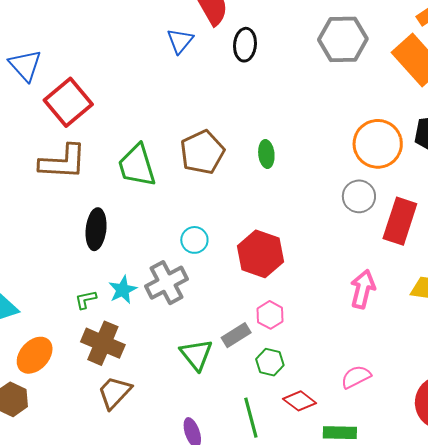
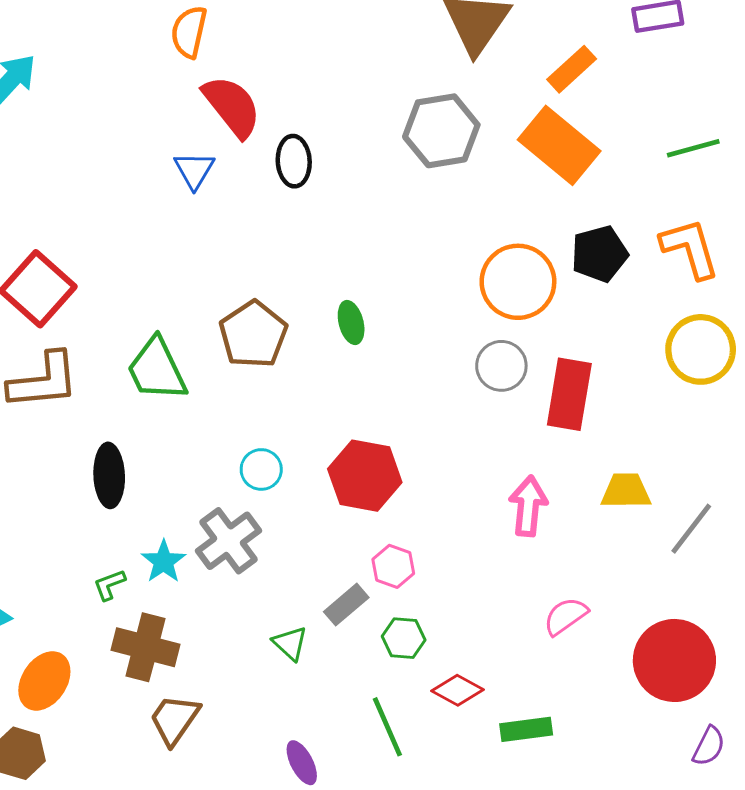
green triangle: (196, 355) -> (290, 643), size x0.7
pink semicircle: (356, 377) -> (566, 616), moved

